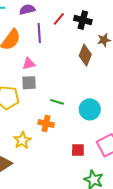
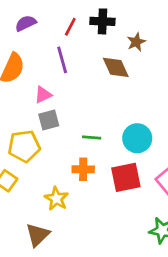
purple line: (39, 33) -> (62, 60), moved
brown diamond: (85, 55) -> (116, 67), turned -35
red square: (78, 150) -> (126, 177), moved, size x1.6

